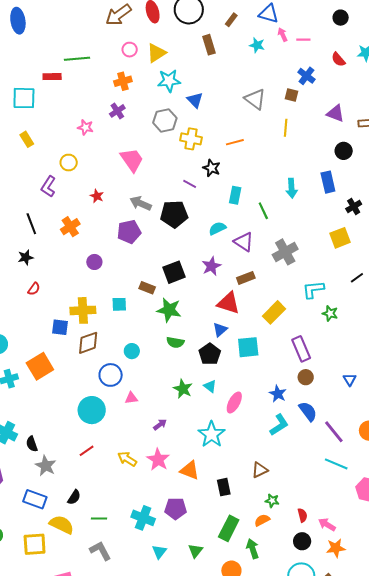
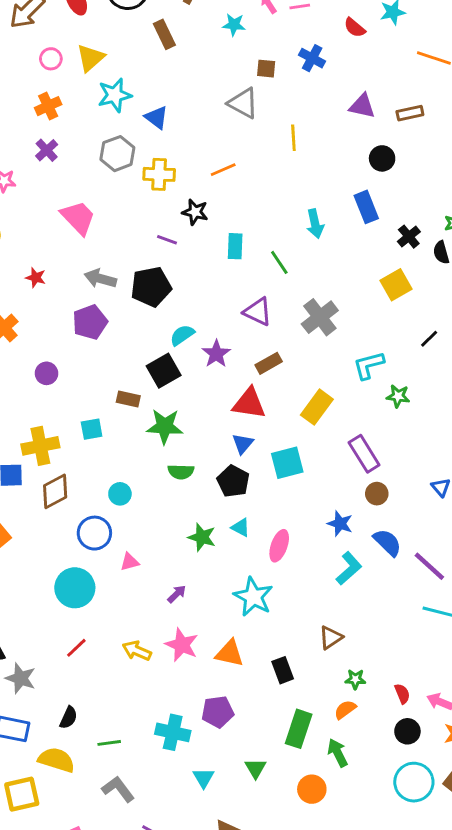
brown square: (291, 95) -> (266, 69), moved
cyan semicircle: (217, 228) -> (182, 335), moved

